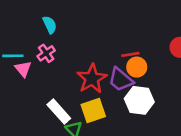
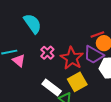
cyan semicircle: (50, 25) -> (33, 24), size x1.5
pink cross: (46, 53) -> (47, 53), moved

